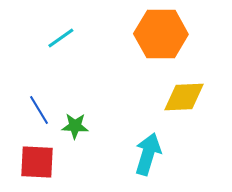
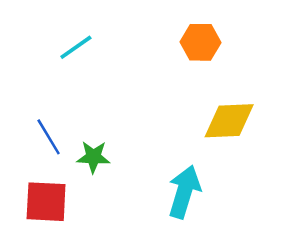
orange hexagon: (161, 34) -> (200, 42), size x0.6

